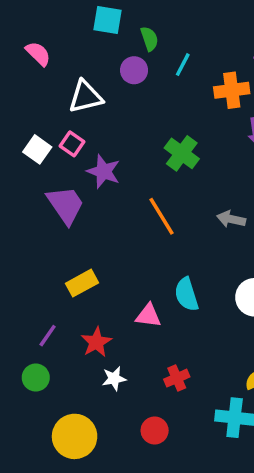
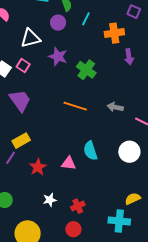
purple star: (104, 171) -> (58, 57), moved
orange line: (161, 216) -> (75, 106), turned -40
yellow rectangle: (82, 283) -> (21, 141), moved
purple line: (48, 336) -> (11, 158), moved
red star: (96, 342) -> (38, 167), moved
red cross: (177, 378) -> (78, 206), moved

